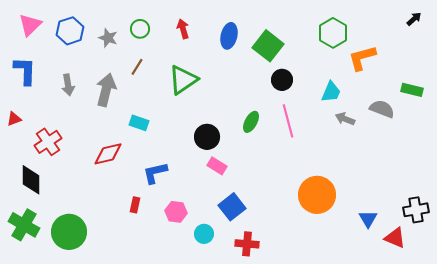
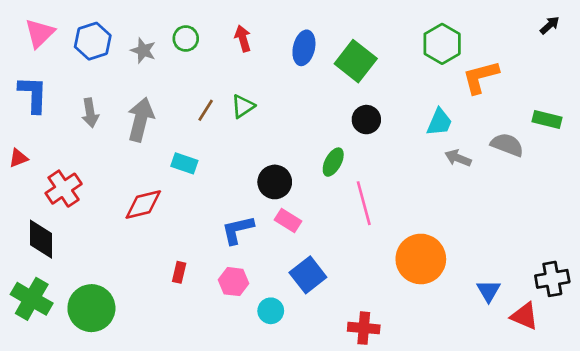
brown line: (137, 67) -> (206, 110), moved
green triangle: (183, 80) -> (243, 106), size x0.6
black circle: (282, 80) -> (366, 120), moved
pink line: (288, 121) -> (364, 203), moved
blue L-shape: (155, 173) -> (238, 230), moved
red cross: (247, 244) -> (364, 328), moved

